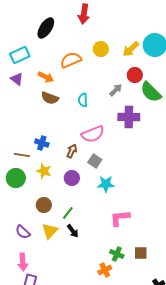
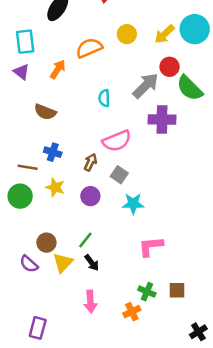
cyan rectangle: (20, 55) -> (25, 42), turned -72
orange arrow: (46, 77) -> (58, 69), turned -84
gray arrow: (116, 90) -> (146, 86), size x1.6
brown semicircle: (50, 98) -> (45, 112), moved
brown circle: (44, 205) -> (46, 243), moved
pink arrow: (23, 262) -> (90, 302), moved

